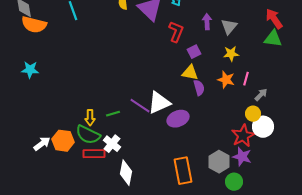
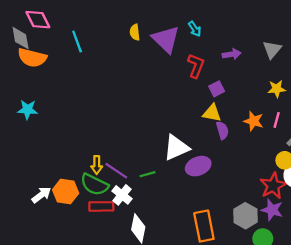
purple arrow: (207, 22) -> (232, 54), turned 84
gray triangle: (229, 27) -> (272, 50), moved
yellow star: (231, 54) -> (277, 89), moved
purple line: (140, 106) -> (116, 171), moved
green line: (113, 114) -> (147, 174), moved

